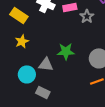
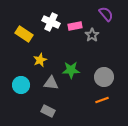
yellow star: (22, 41) -> (40, 60), moved
cyan circle: (27, 74) -> (21, 85), moved

